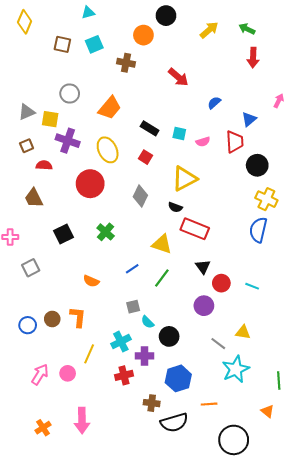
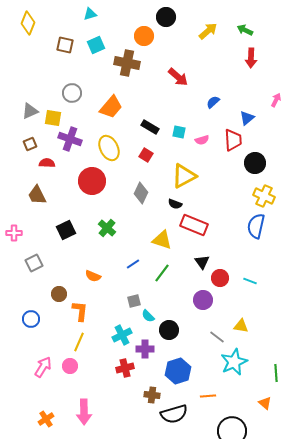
brown cross: (126, 63) -> (127, 63), size x1.4
brown circle: (52, 319) -> (59, 294), moved
yellow line: (89, 354) -> (79, 342), moved

